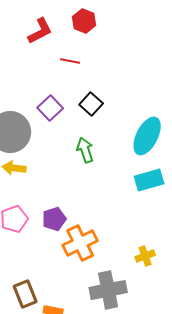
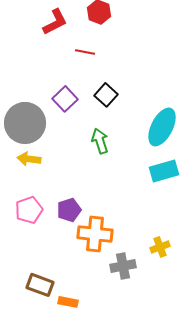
orange cross: (80, 243) -> (95, 234), turned 32
gray cross: (108, 290) -> (123, 266), moved, size x0.7
brown rectangle: (25, 294) -> (40, 285), turned -48

